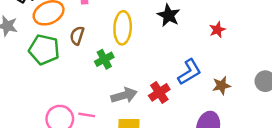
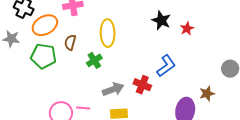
black star: (169, 15) -> (161, 20), moved
brown star: (221, 86) -> (207, 94), moved
red cross: (159, 92) -> (142, 85), turned -30

